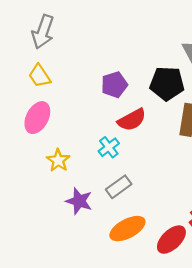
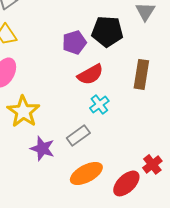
black pentagon: (167, 84) -> (107, 31), moved
cyan cross: (109, 147) -> (99, 104), moved
yellow star: (58, 160) -> (23, 111), size x1.5

